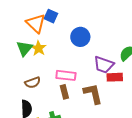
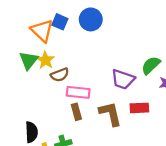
blue circle: (80, 37) -> (91, 19), moved
red rectangle: (115, 77) -> (139, 108), moved
brown semicircle: (33, 83) -> (60, 75), moved

